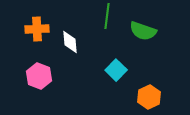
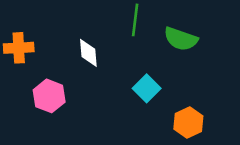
orange cross: (37, 29) -> (19, 48), moved

